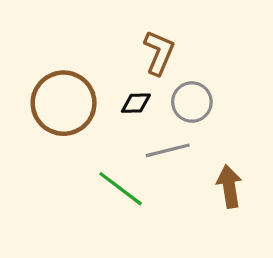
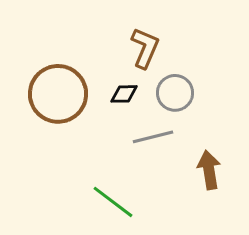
green line: (121, 189) -> (113, 202), moved

